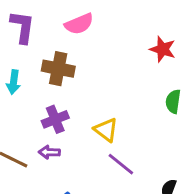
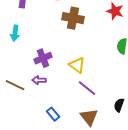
brown cross: (58, 69) -> (73, 18), moved

